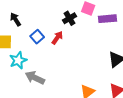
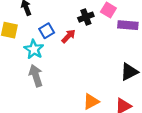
cyan star: (18, 60) -> (34, 49), moved, turned -30
gray arrow: (35, 78) -> (36, 76), turned 36

